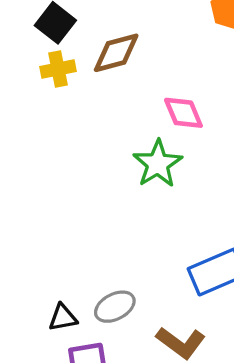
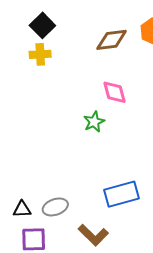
brown diamond: (116, 53) -> (112, 40), moved
green star: (158, 164) -> (94, 122), size x0.7

